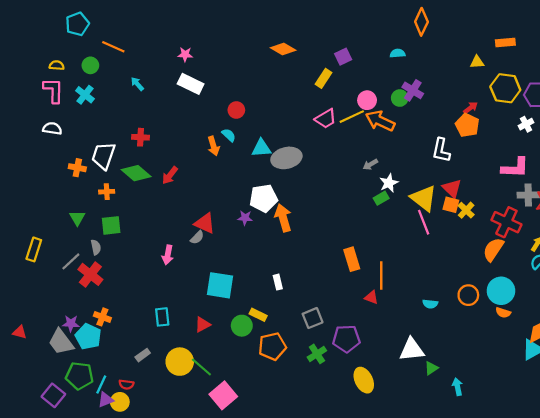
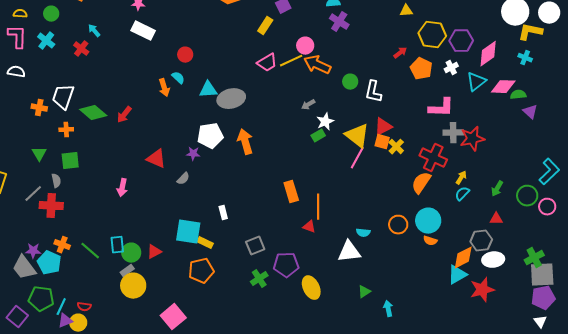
purple cross: (413, 90) -> (339, 22), moved
green circle: (400, 98) -> (350, 82), moved
orange pentagon: (467, 125) -> (421, 69), moved
red cross: (140, 137) -> (81, 49), moved, turned 35
red triangle: (452, 188) -> (383, 127), turned 48
orange arrow: (283, 218) -> (245, 142), moved
pink line: (424, 222) -> (357, 158), turned 50
gray semicircle: (197, 237) -> (183, 179), moved
red cross: (90, 274) -> (51, 206), turned -35
cyan square: (220, 285) -> (188, 232), moved
green circle: (242, 326) -> (131, 253), moved
orange pentagon: (272, 346) -> (201, 271), moved
white triangle: (412, 350) -> (349, 252), moved
gray rectangle: (143, 355) -> (127, 271), moved
green line: (201, 367) -> (90, 251), moved
yellow ellipse: (364, 380) -> (311, 288), moved

